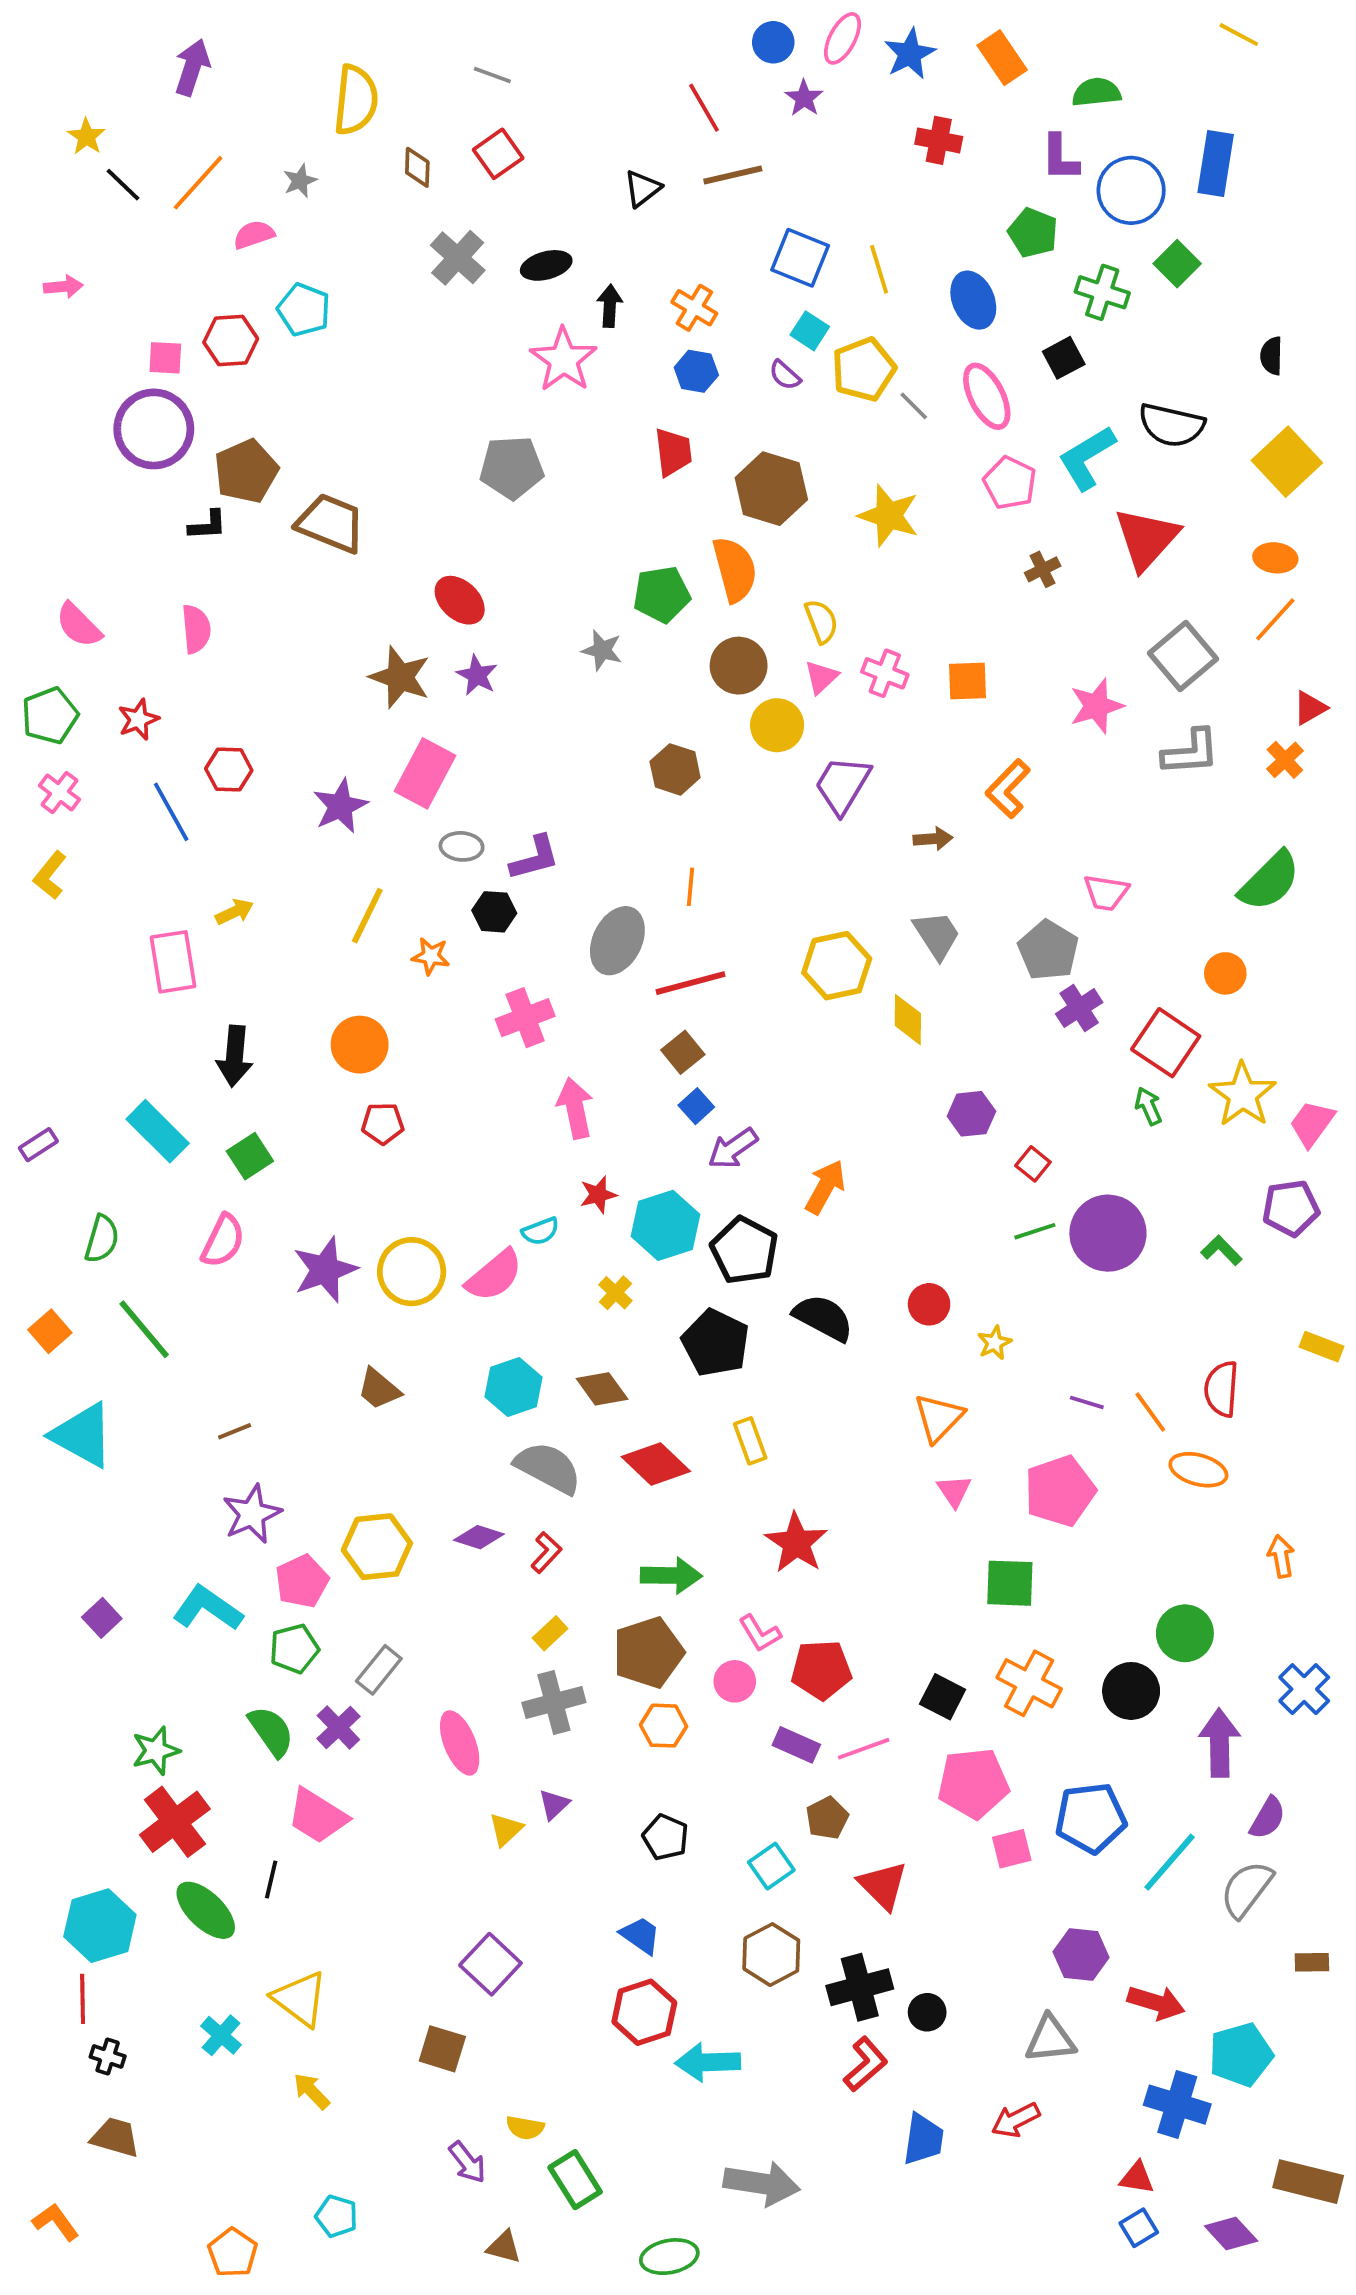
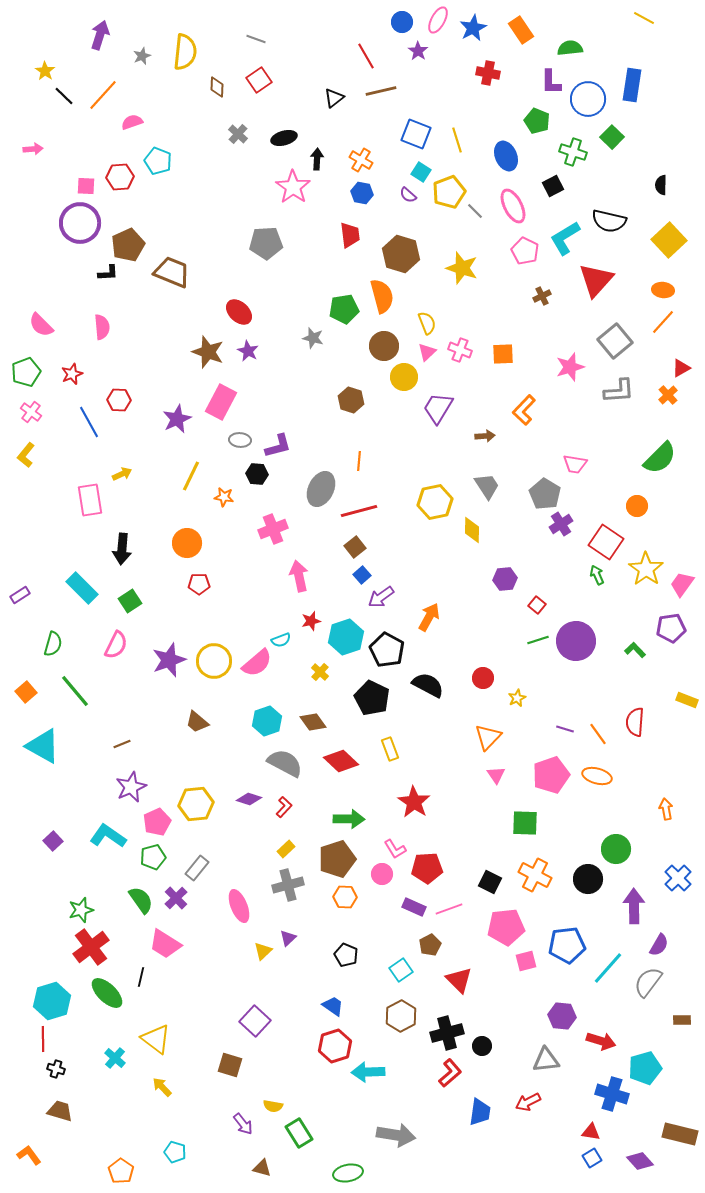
gray star: (300, 181) -> (142, 56), moved
gray cross: (458, 258) -> (238, 134), size x0.7
orange ellipse: (1198, 1470) -> (597, 776), moved

